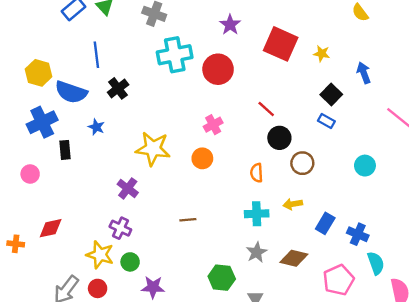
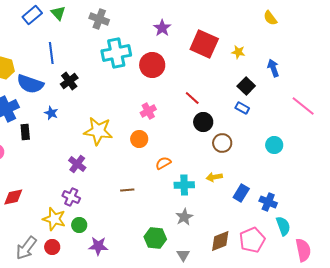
orange semicircle: (257, 173) -> (163, 163), moved, turned 63
brown diamond: (294, 258) -> (220, 241), moved, turned -35

